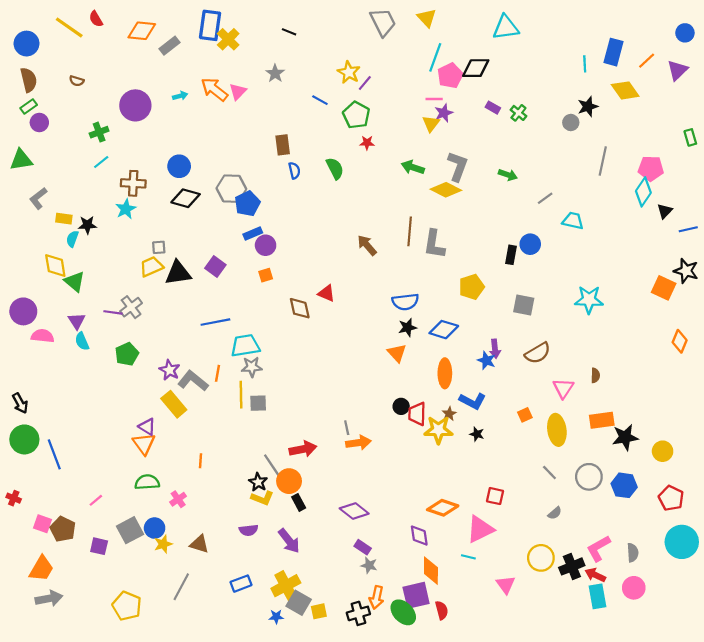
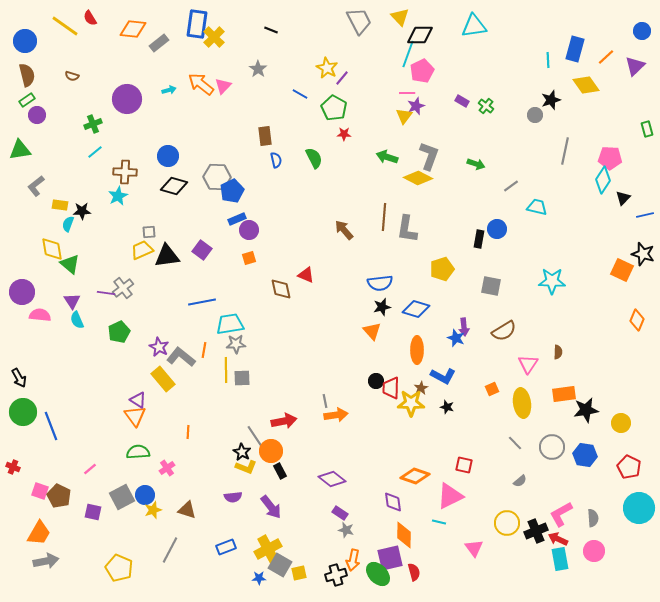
black diamond: (476, 68) -> (420, 35), moved

